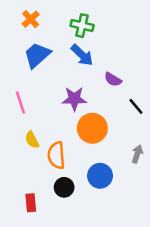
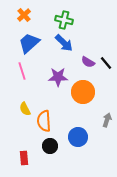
pink line: (20, 103) -> (22, 71), moved
black line: (136, 106) -> (106, 63), moved
orange circle: (92, 128) -> (83, 92), moved

